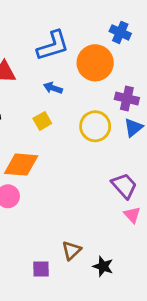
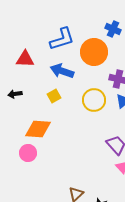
blue arrow: (53, 88) -> (62, 71), size x1.6

